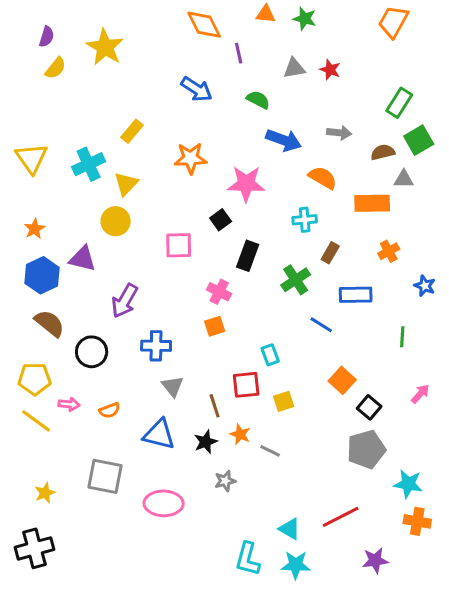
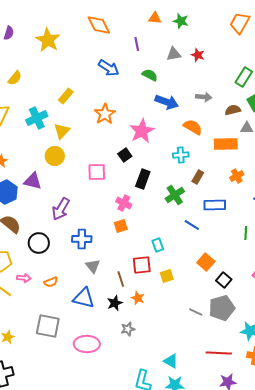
orange diamond: (204, 25) -> (99, 25), moved
yellow semicircle: (56, 68) -> (15, 78), moved
orange star: (191, 158) -> (105, 114), turned -30
pink star: (246, 184) -> (142, 131), turned -30
gray line: (270, 451) -> (196, 312), moved
red line: (341, 517) -> (219, 353), moved, turned 30

